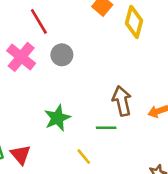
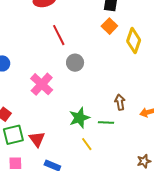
pink cross: (21, 57) -> (42, 84), moved
brown arrow: (122, 101) -> (120, 102), size x0.7
green star: (57, 118) -> (79, 118), moved

